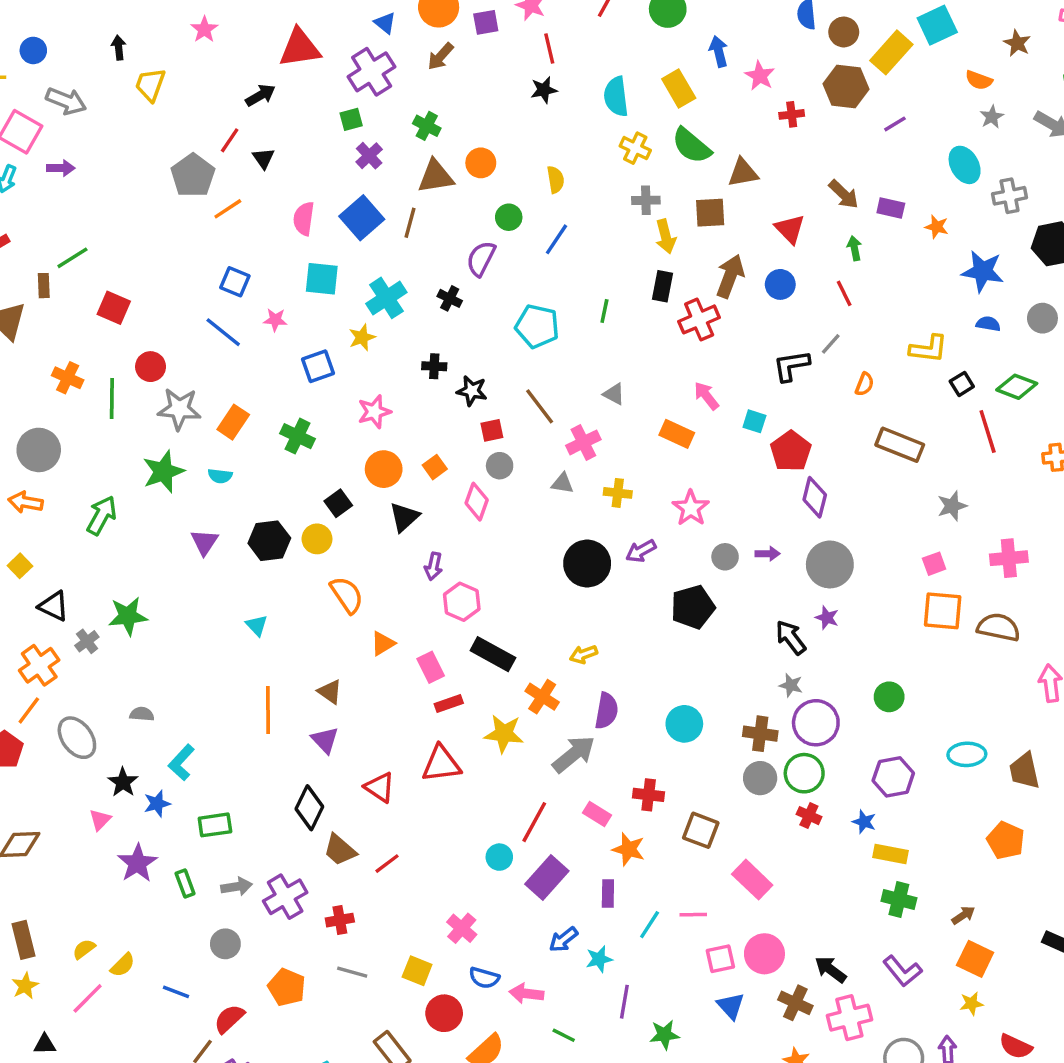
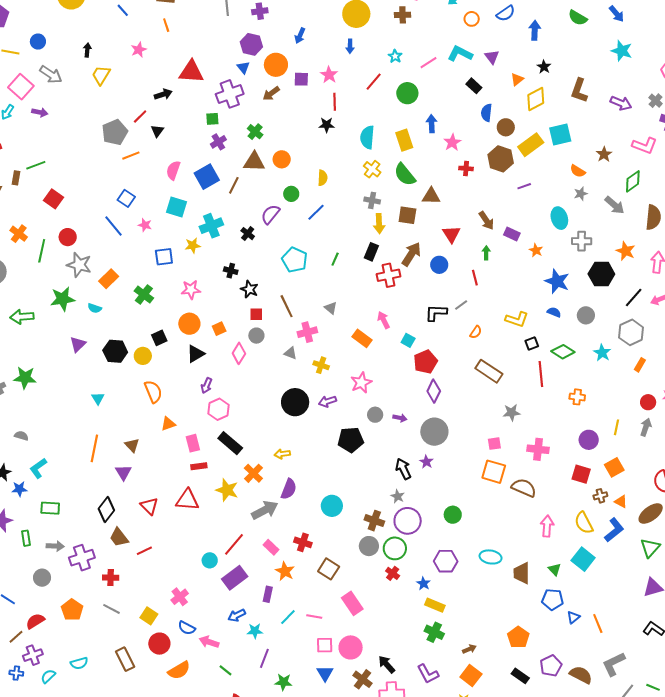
green arrow: (102, 515) -> (22, 317), turned -135
orange pentagon: (1006, 840) -> (518, 637), moved

